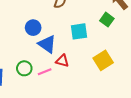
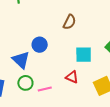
blue triangle: (47, 44) -> (21, 60), moved
red triangle: (62, 61) -> (72, 77), moved

